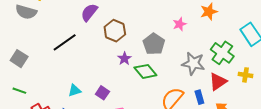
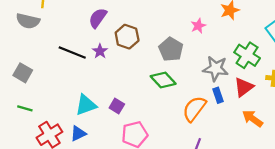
black line: (65, 42) -> (72, 52), turned 60
purple star: (124, 59) -> (100, 51), moved
cyan triangle: (75, 90) -> (86, 105), size x1.5
blue rectangle: (199, 97) -> (218, 95), moved

